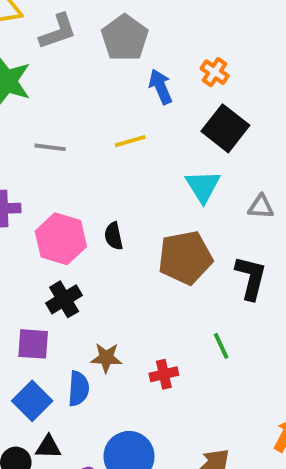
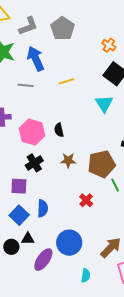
blue arrow: (161, 87) -> (36, 59), moved, size x1.4
brown pentagon: (185, 258) -> (102, 164), moved
brown star: (106, 358) -> (68, 160), moved
red cross: (164, 374) -> (86, 200), turned -32

